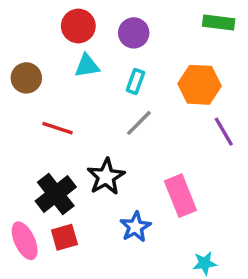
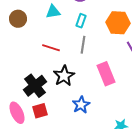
gray line: (139, 123) -> (83, 45), turned -36
red line: (57, 128) -> (51, 48), moved
pink rectangle: (180, 196) -> (106, 74), moved

